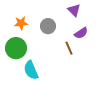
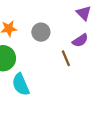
purple triangle: (74, 10) -> (84, 13), moved

